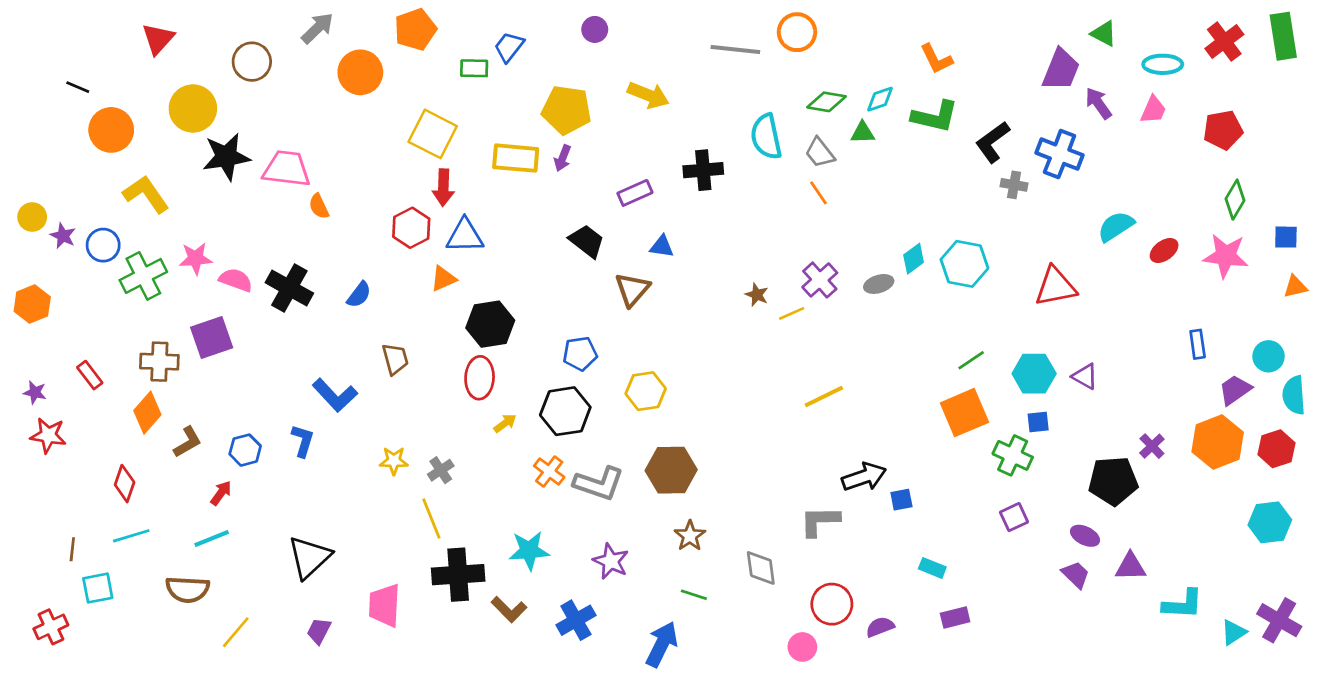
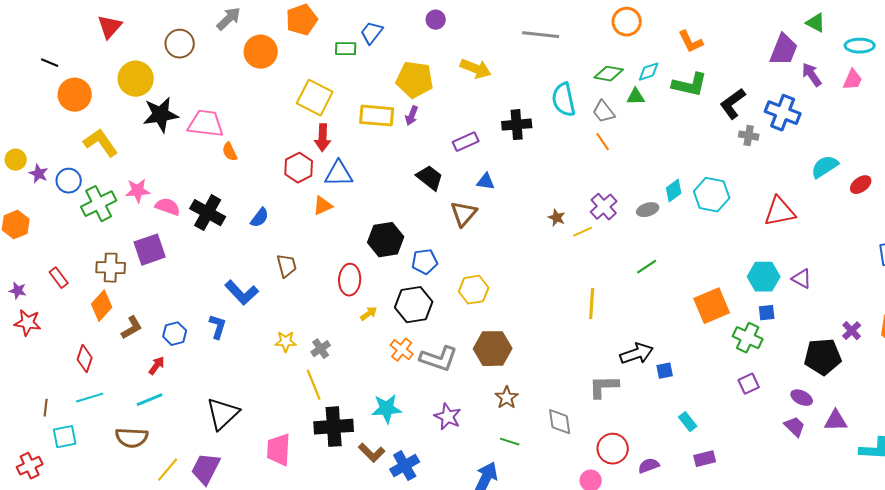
orange circle: (797, 32) -> (627, 22), moved
black hexagon: (490, 324) -> (386, 240), moved
green line: (971, 360) -> (647, 267), moved
yellow line: (824, 396) -> (592, 304), moved, turned -60
cyan rectangle: (932, 568) -> (688, 422), turned 30
blue cross: (576, 620) -> (405, 466), moved
purple trapezoid: (319, 631) -> (206, 469), moved, size x1.6

